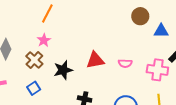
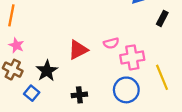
pink cross: (157, 70) -> (132, 57), moved
blue square: (34, 88) -> (32, 93), moved

